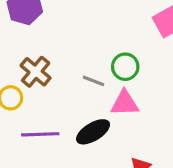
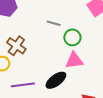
gray line: (94, 81) -> (54, 23), moved

